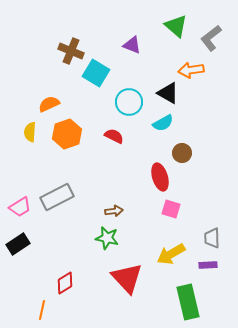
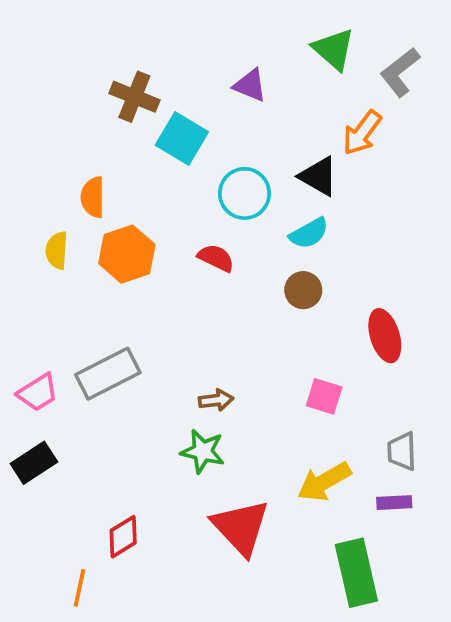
orange arrow: (191, 70) -> (362, 133), turned -45
orange semicircle: (49, 104) -> (93, 197), turned -65
brown circle: (182, 153) -> (303, 290), moved
red ellipse: (160, 177) -> (385, 336), moved

